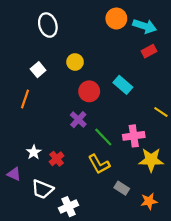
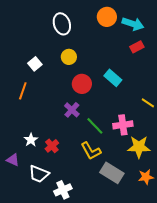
white ellipse: (48, 25) -> (62, 24), moved
gray rectangle: (122, 188) -> (112, 173), size x1.6
orange star: (149, 201) -> (146, 177), moved

